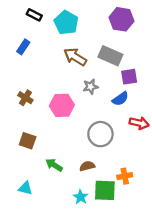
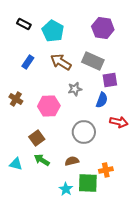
blue rectangle: (23, 47) -> (28, 62), moved
blue semicircle: (120, 99) -> (102, 100), turned -35
brown square: (28, 141) -> (37, 138), moved, turned 35
cyan triangle: (25, 188) -> (16, 164), moved

